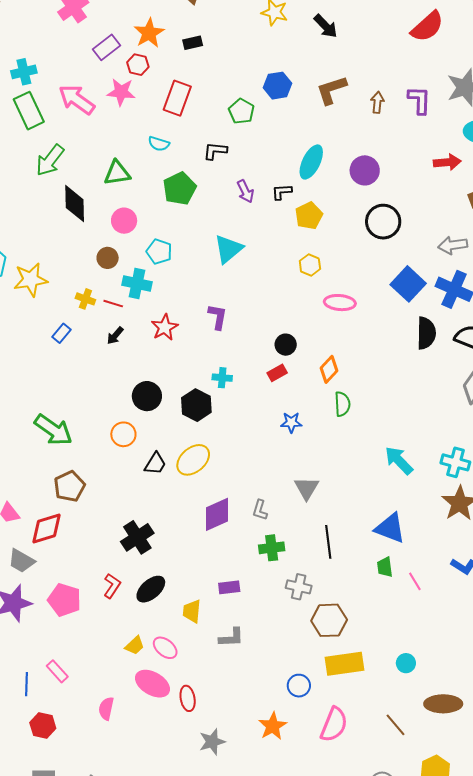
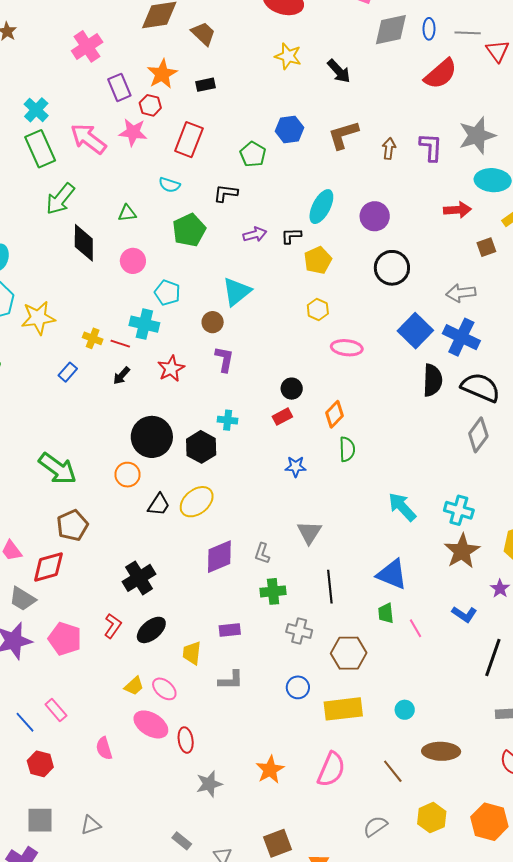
purple rectangle: (107, 47) -> (119, 87), turned -76
cyan cross: (24, 72) -> (36, 110), turned -35
green triangle: (117, 173) -> (127, 213), size x0.7
purple arrow: (245, 191) -> (255, 234), turned -80
brown circle: (108, 258) -> (213, 322), moved
black circle: (147, 396) -> (152, 437), size x1.4
brown hexagon: (329, 620) -> (349, 653), moved
blue line: (27, 684) -> (25, 722), turned -45
blue circle: (299, 686) -> (298, 687), moved
pink semicircle: (106, 709) -> (104, 748), turned -30

